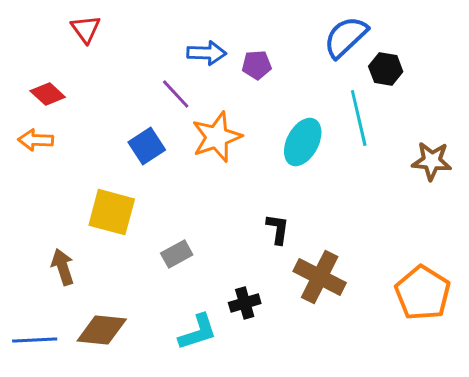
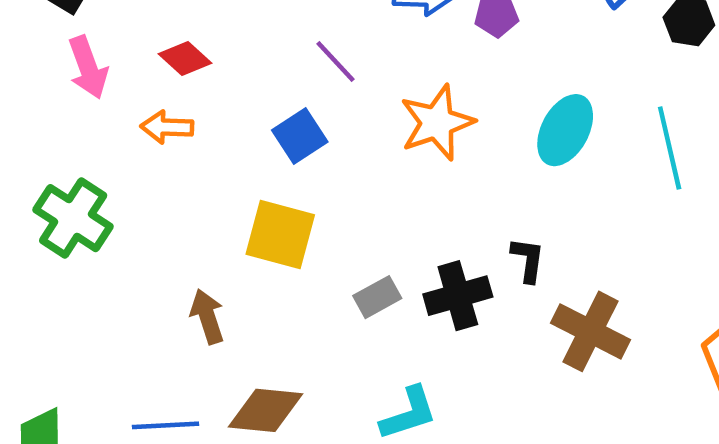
purple line: (176, 94) -> (336, 61), moved
cyan line: (359, 118) -> (670, 148), moved
blue square: (147, 146) -> (300, 136), moved
black cross: (245, 303) -> (458, 296), moved, size x1.4

